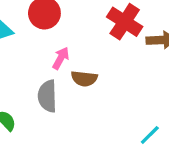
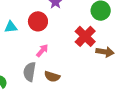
brown semicircle: (84, 79) -> (52, 77), moved

